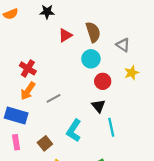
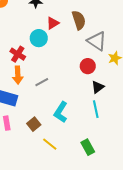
gray triangle: (123, 45) -> (97, 41), moved, size x1.5
cyan circle: (91, 59) -> (39, 38), moved
orange arrow: (28, 91) -> (18, 75), turned -36
black triangle: (98, 106) -> (98, 87), moved, turned 32

